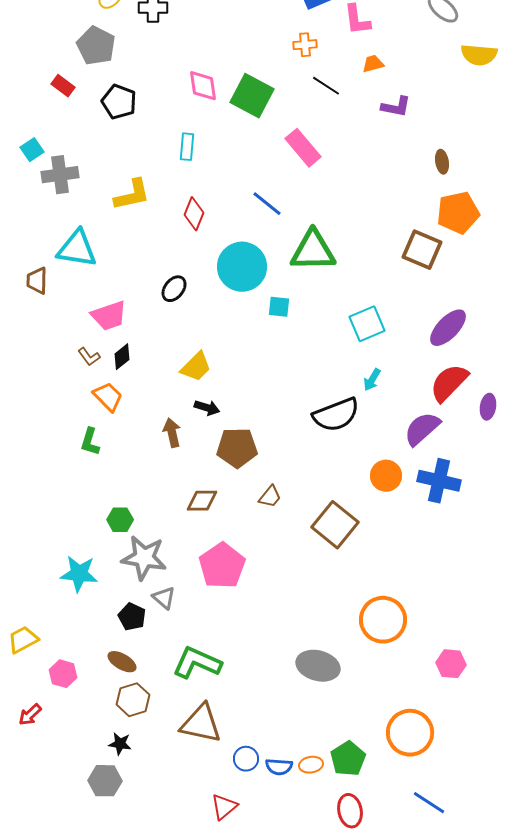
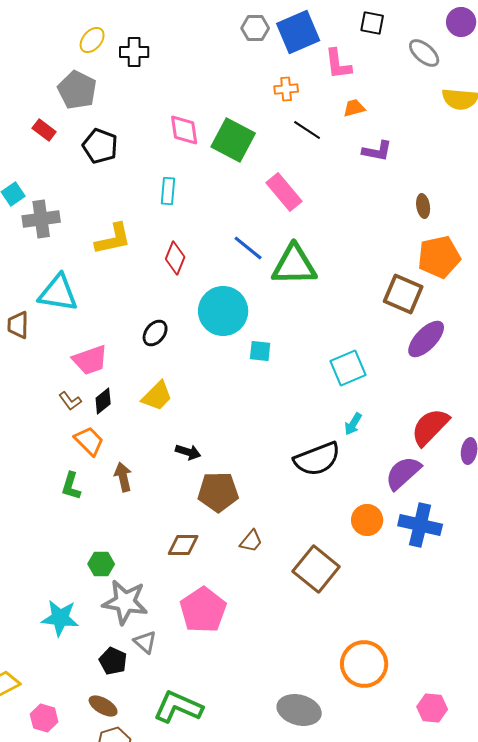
green triangle: (313, 251) -> (294, 265), moved
purple ellipse: (448, 328) -> (426, 339), moved
yellow trapezoid: (196, 367) -> (157, 396), moved
brown arrow: (172, 433) -> (123, 477), moved

